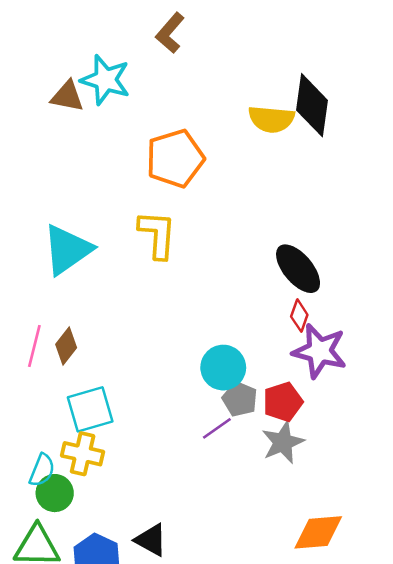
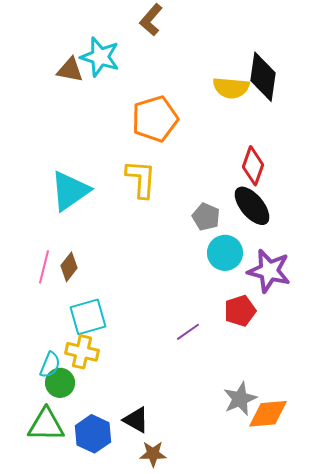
red diamond: (299, 316) -> (253, 166), moved, size x1.5
cyan circle: (223, 368) -> (225, 253), moved
gray pentagon: (240, 399) -> (206, 217), moved
gray star: (283, 442) -> (240, 399), moved

